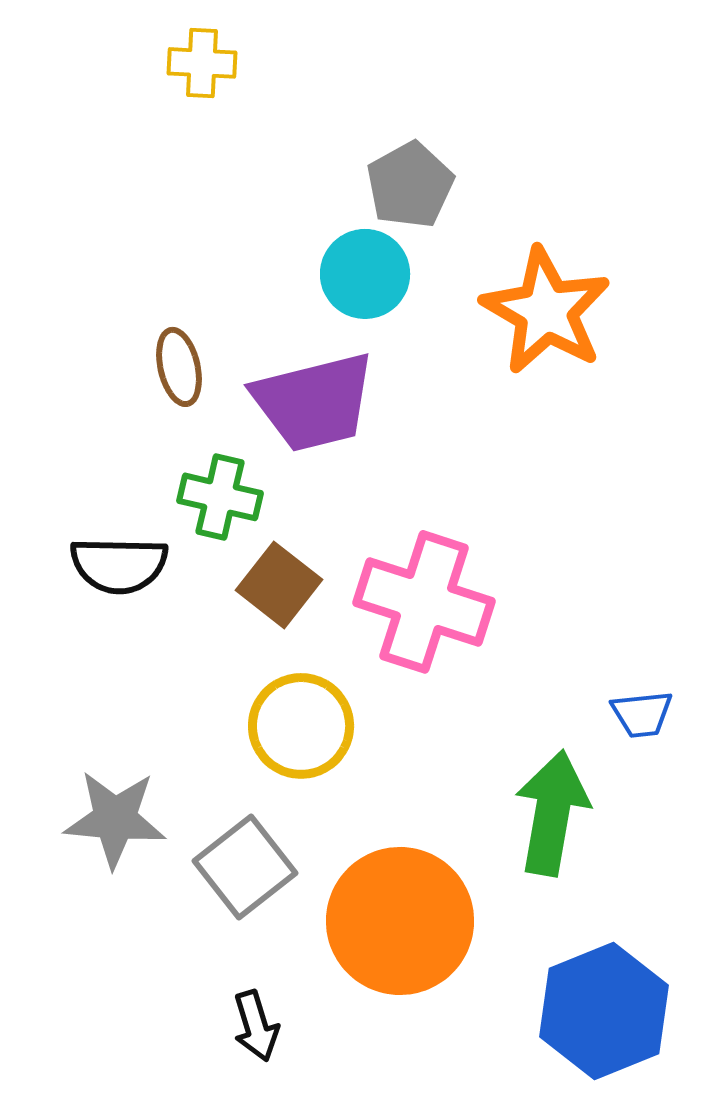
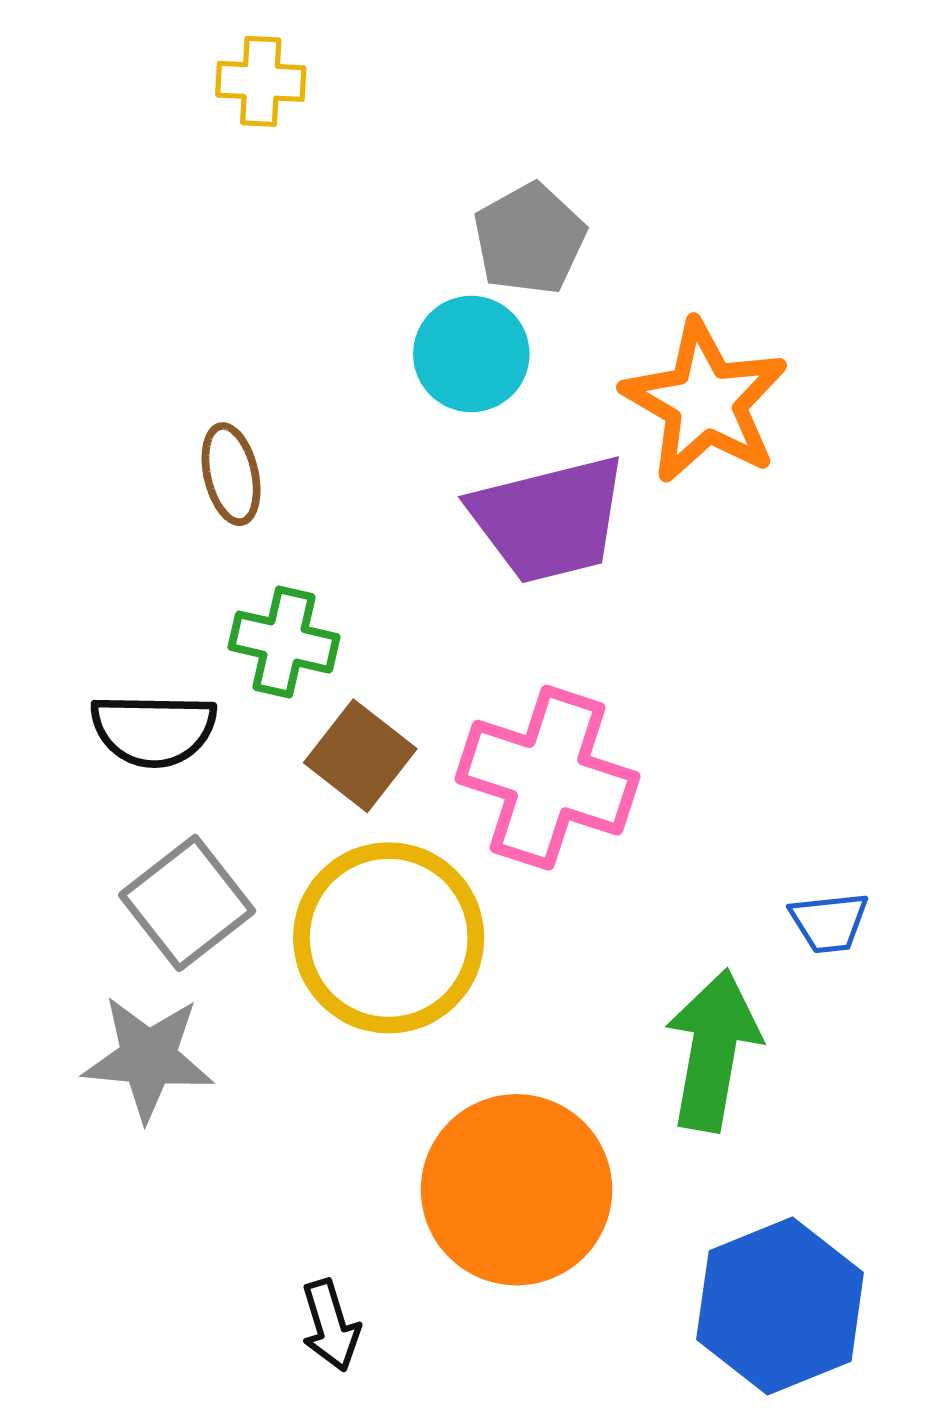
purple trapezoid: (314, 402) -> (549, 519), moved
yellow circle: (301, 726) -> (389, 938), size x1.4
gray square: (245, 867) -> (187, 903), moved

